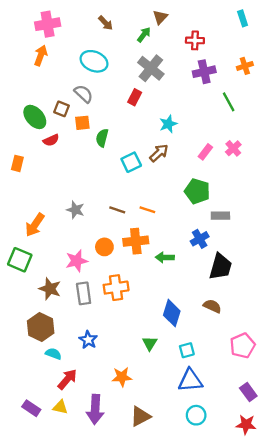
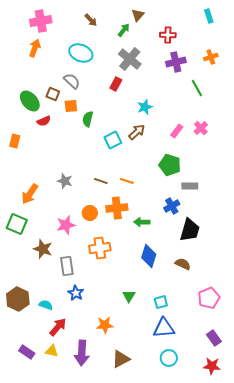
gray rectangle: (84, 293) -> (67, 266), moved
blue diamond: (172, 313) -> (149, 256), moved
brown hexagon: (41, 327) -> (18, 299), moved

